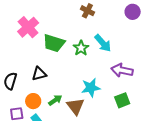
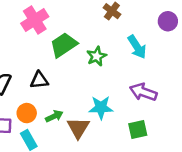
green trapezoid: (54, 43) -> (64, 45), turned 120
cyan arrow: (103, 43) -> (137, 47), moved

